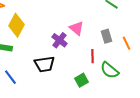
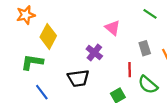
pink triangle: (76, 28) -> (113, 28), moved

